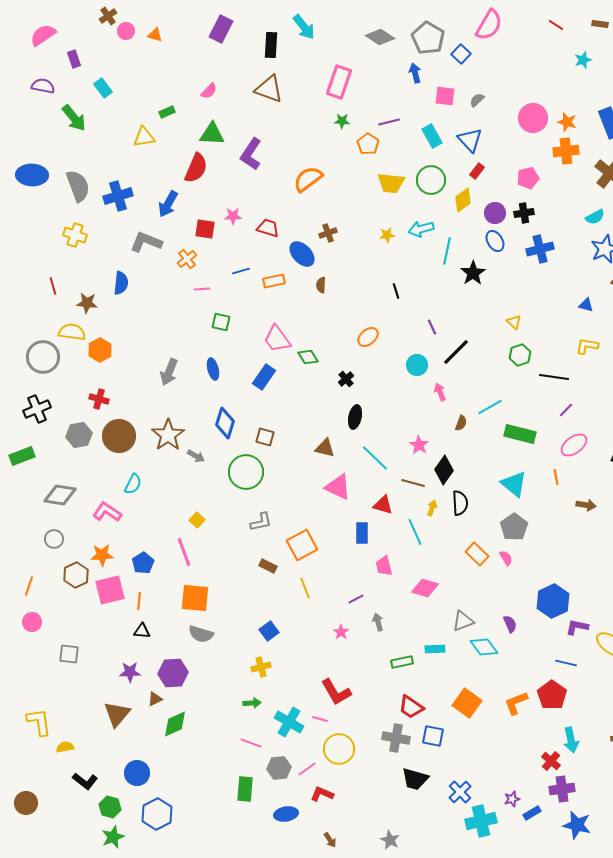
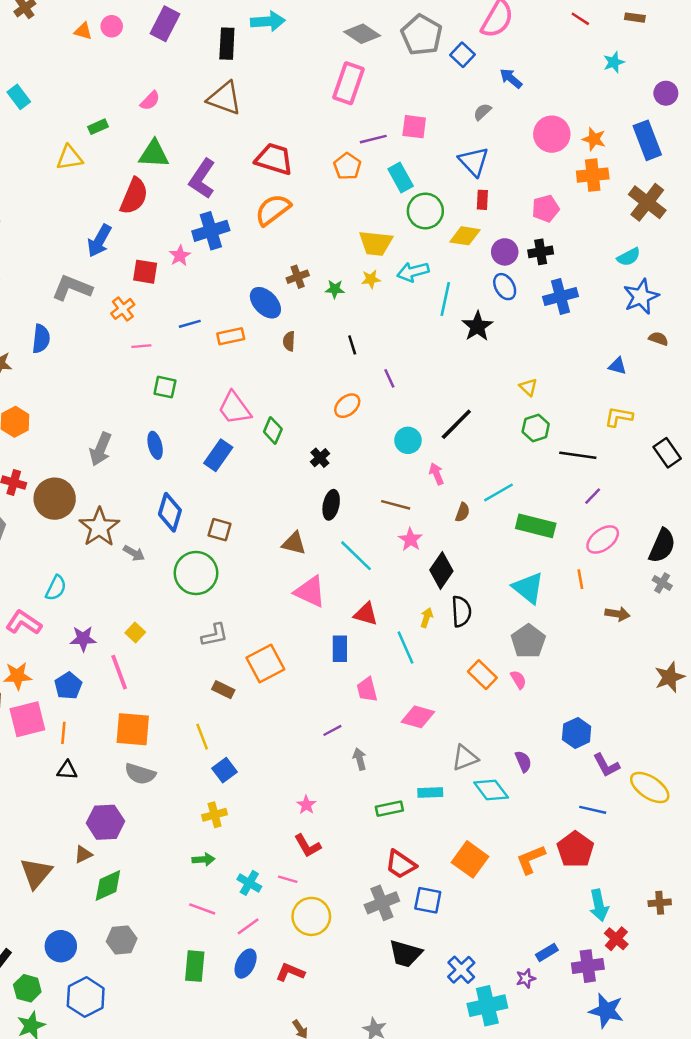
cyan arrow: (304, 27) -> (268, 21), turned -56
pink circle: (126, 31) -> (112, 26), moved
blue arrow: (415, 73) -> (511, 78), moved, turned -36
pink rectangle: (339, 82) -> (348, 83), moved
pink square: (445, 96) -> (414, 127), moved
green star: (342, 121) -> (335, 289), moved
cyan rectangle: (432, 136) -> (401, 178), moved
red rectangle: (477, 171) -> (482, 200), turned -35
yellow trapezoid: (391, 183) -> (376, 243), moved
blue cross: (118, 196) -> (211, 231), moved
yellow diamond: (463, 200) -> (465, 236), turned 45
pink star: (233, 216) -> (180, 256), turned -30
red trapezoid: (268, 228) -> (274, 159), moved, size x1.4
black line: (396, 291) -> (352, 345), moved
purple line: (432, 327) -> (389, 378), moved
green diamond: (308, 357) -> (273, 430), turned 55
brown circle: (119, 436) -> (55, 499), moved
brown line: (413, 483) -> (396, 505), moved
yellow line: (305, 588) -> (202, 737), moved
blue hexagon: (553, 601) -> (577, 733), size x0.7
purple L-shape: (577, 627) -> (606, 765), turned -130
pink star: (341, 632) -> (306, 805), moved
purple star: (130, 672) -> (83, 639), moved
red L-shape: (336, 692) -> (308, 846), size x0.7
cyan cross: (289, 722) -> (249, 883), size x0.7
gray cross: (396, 738) -> (382, 903), turned -32
red cross: (551, 761) -> (616, 939), moved
gray hexagon: (279, 768) -> (122, 940), moved
pink line: (307, 769) -> (248, 926), moved
blue rectangle: (532, 813) -> (547, 952), moved
blue ellipse: (286, 814) -> (246, 964), moved, turned -55

